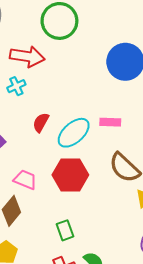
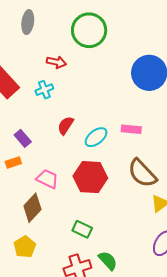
red arrow: (27, 56) -> (56, 62), size x0.6
cyan ellipse: (74, 133) -> (96, 137), size x0.7
green rectangle: (65, 230) -> (82, 229), turned -48

